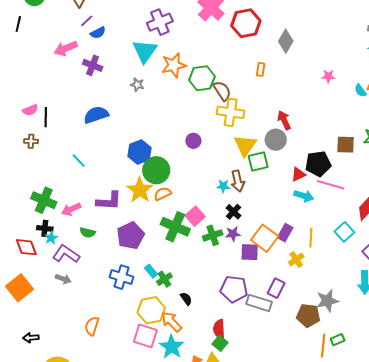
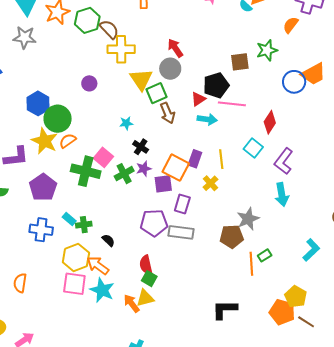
gray star: (137, 85) -> (25, 37), size x1.6
brown arrow: (238, 181) -> (167, 113), moved
green cross: (164, 279) -> (84, 225), turned 35
purple rectangle: (276, 288) -> (182, 204), moved

